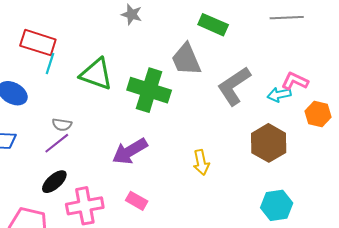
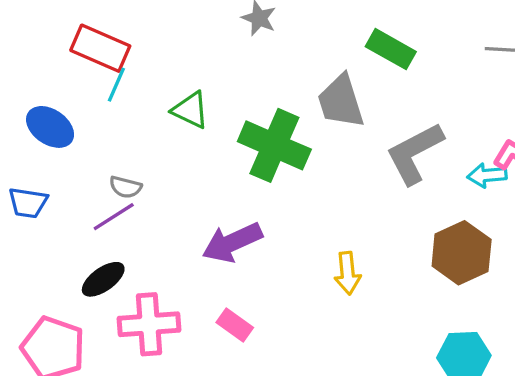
green triangle: (96, 74) -> (190, 110), size x0.7

